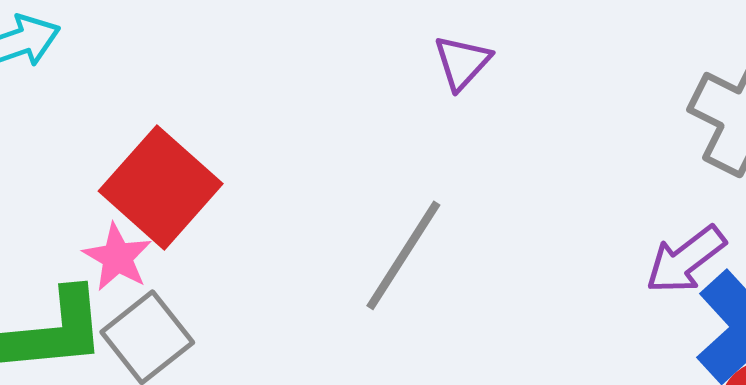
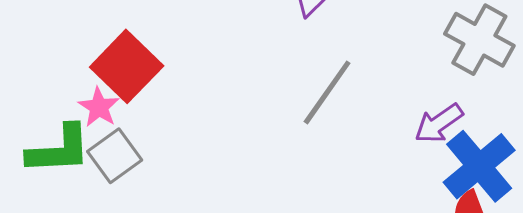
gray line: (403, 255) -> (327, 92), moved

